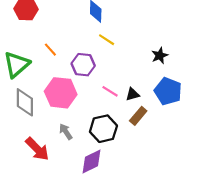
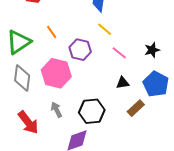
pink line: (110, 91) -> (119, 53), moved
brown rectangle: (138, 116) -> (136, 108), moved

